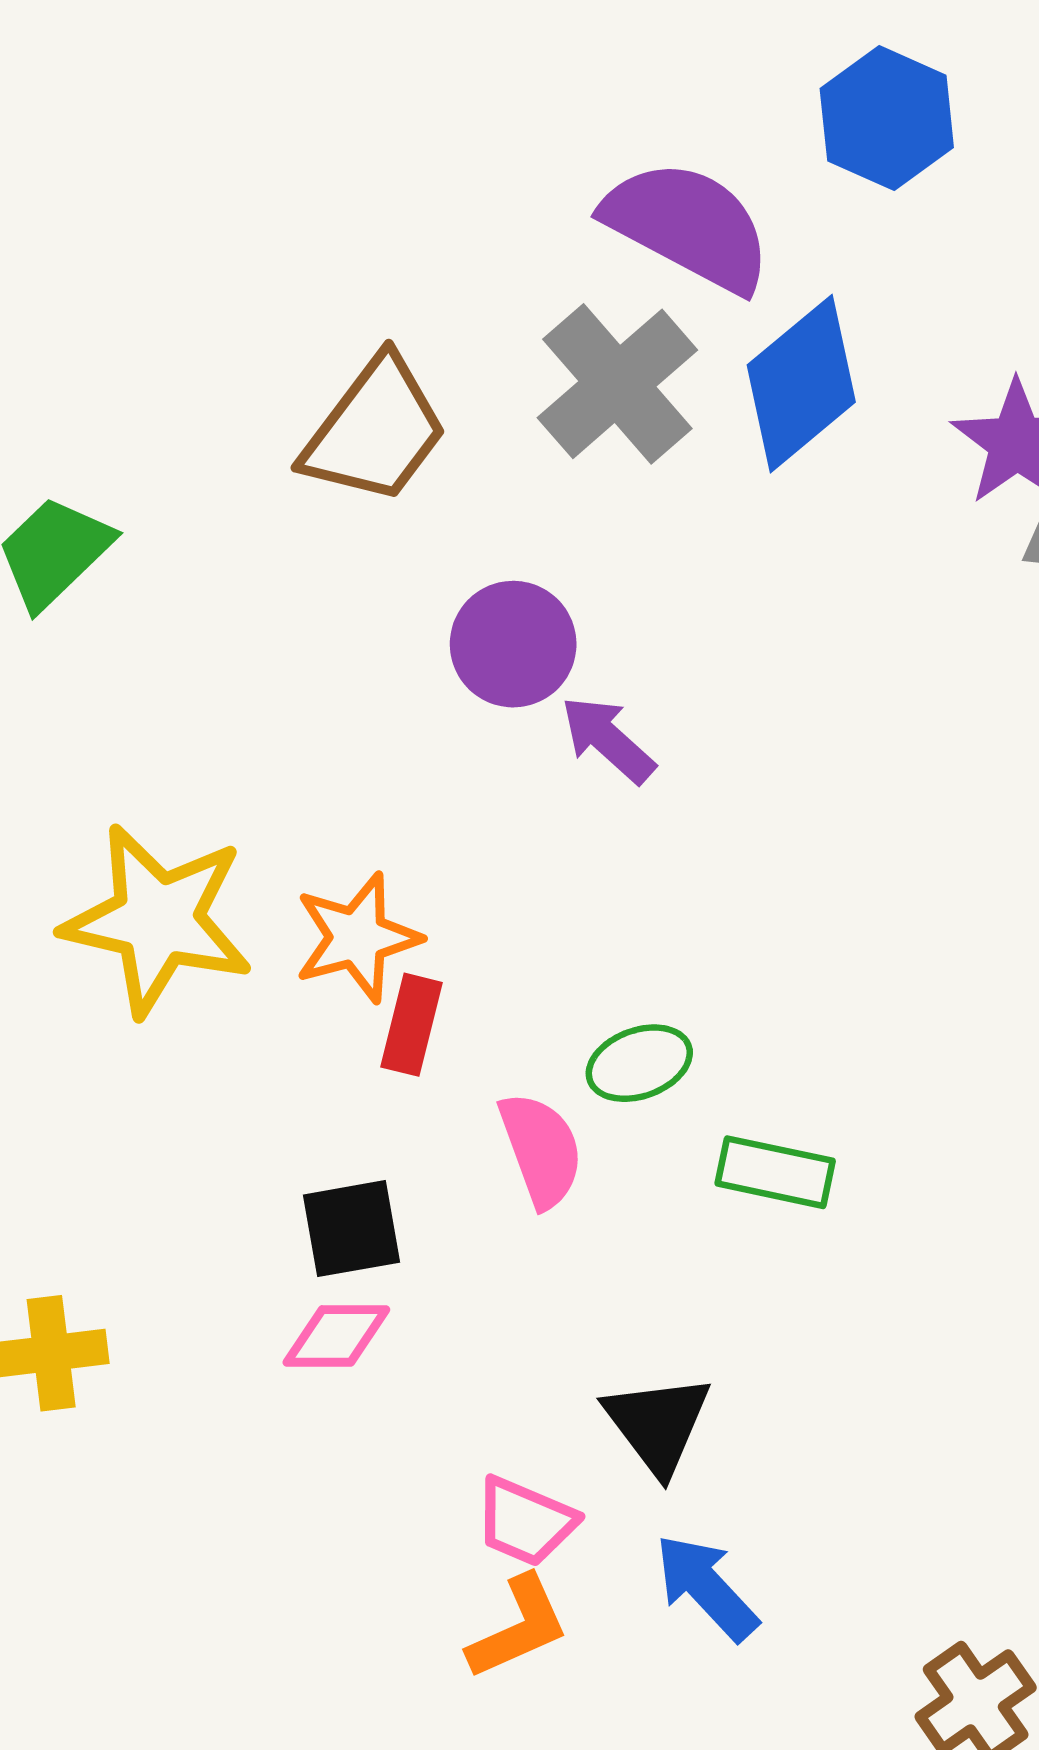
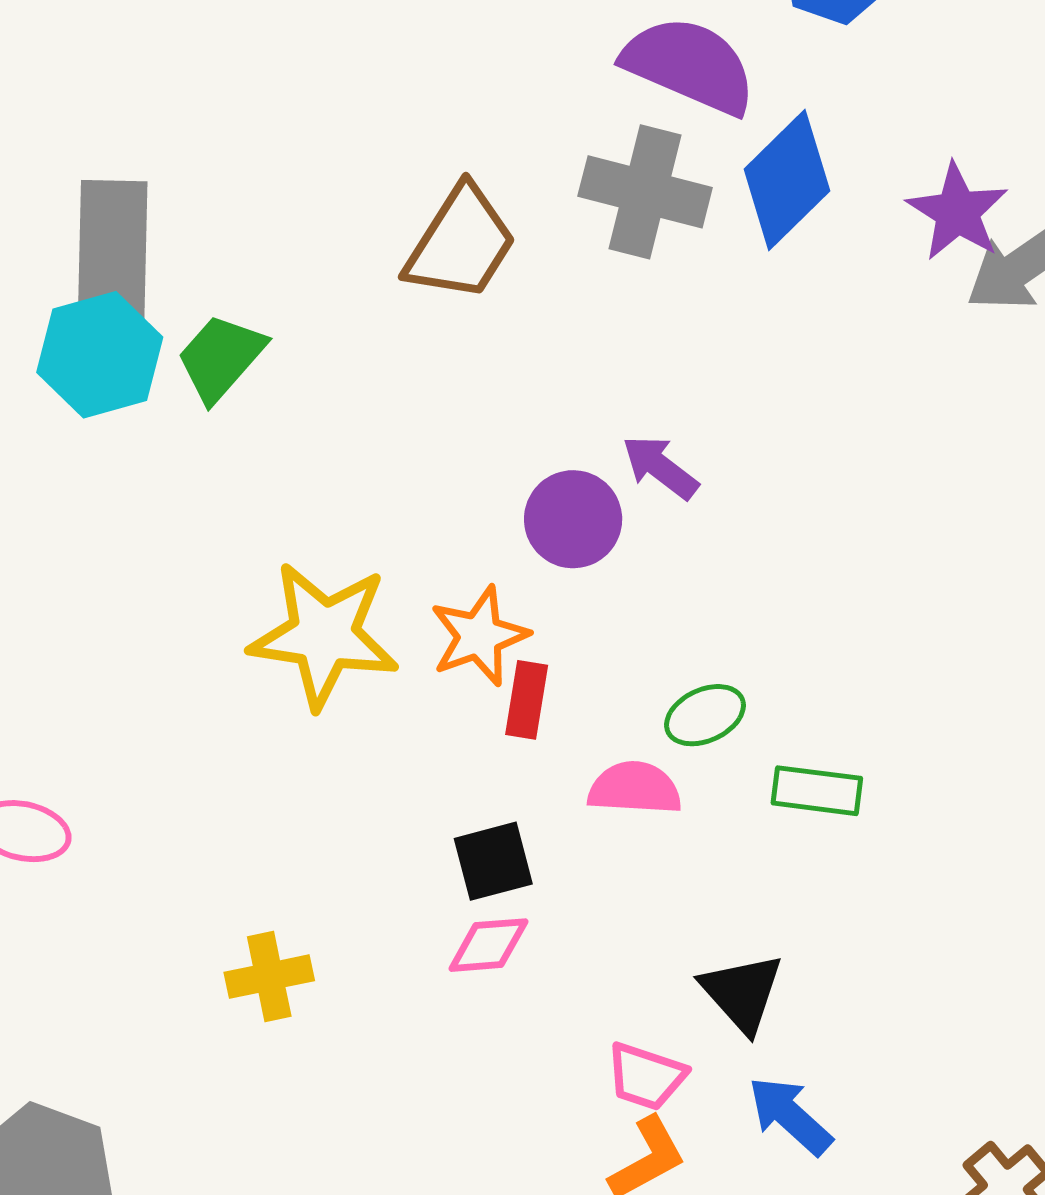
gray cross: (617, 384) -> (645, 192), turned -30
purple circle: (513, 644) -> (573, 519), moved
pink semicircle: (541, 1150) -> (635, 788), turned -62

